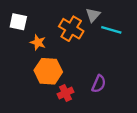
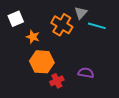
white square: (18, 22) -> (16, 19), turned -35
purple semicircle: (99, 84) -> (86, 73), turned -105

